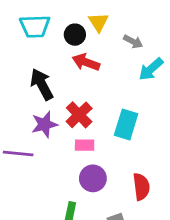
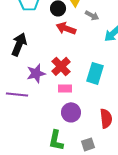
gray arrow: (133, 41) -> (92, 15), moved
black arrow: (42, 84) -> (19, 44), moved, turned 50

